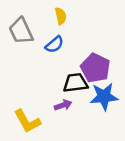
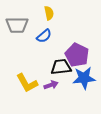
gray trapezoid: (21, 31) -> (17, 25), turned -65
yellow L-shape: (27, 121) -> (27, 83), moved

